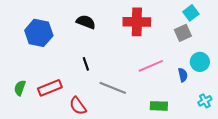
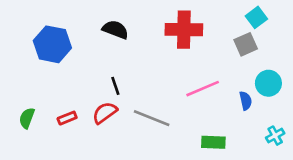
red rectangle: (50, 88) -> (67, 118), size x0.6
red semicircle: (78, 106) -> (105, 113), moved, turned 90

